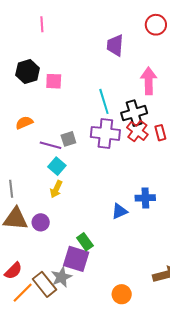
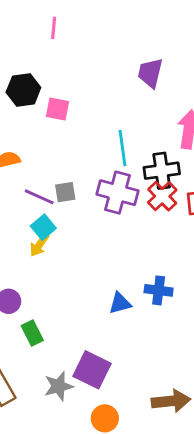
yellow arrow: (56, 189) -> (39, 245), moved
green rectangle: (85, 242) -> (32, 333), moved
purple square: (76, 259) -> (92, 370), moved
gray star: (61, 277) -> (59, 386), moved

